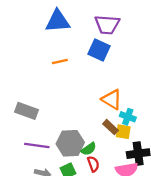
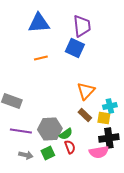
purple trapezoid: (107, 25) -> (82, 26), turned -100
orange triangle: (112, 99) -> (86, 91), turned 42
cyan cross: (128, 117) -> (110, 106), moved, turned -32
yellow square: (123, 132) -> (104, 118), moved

